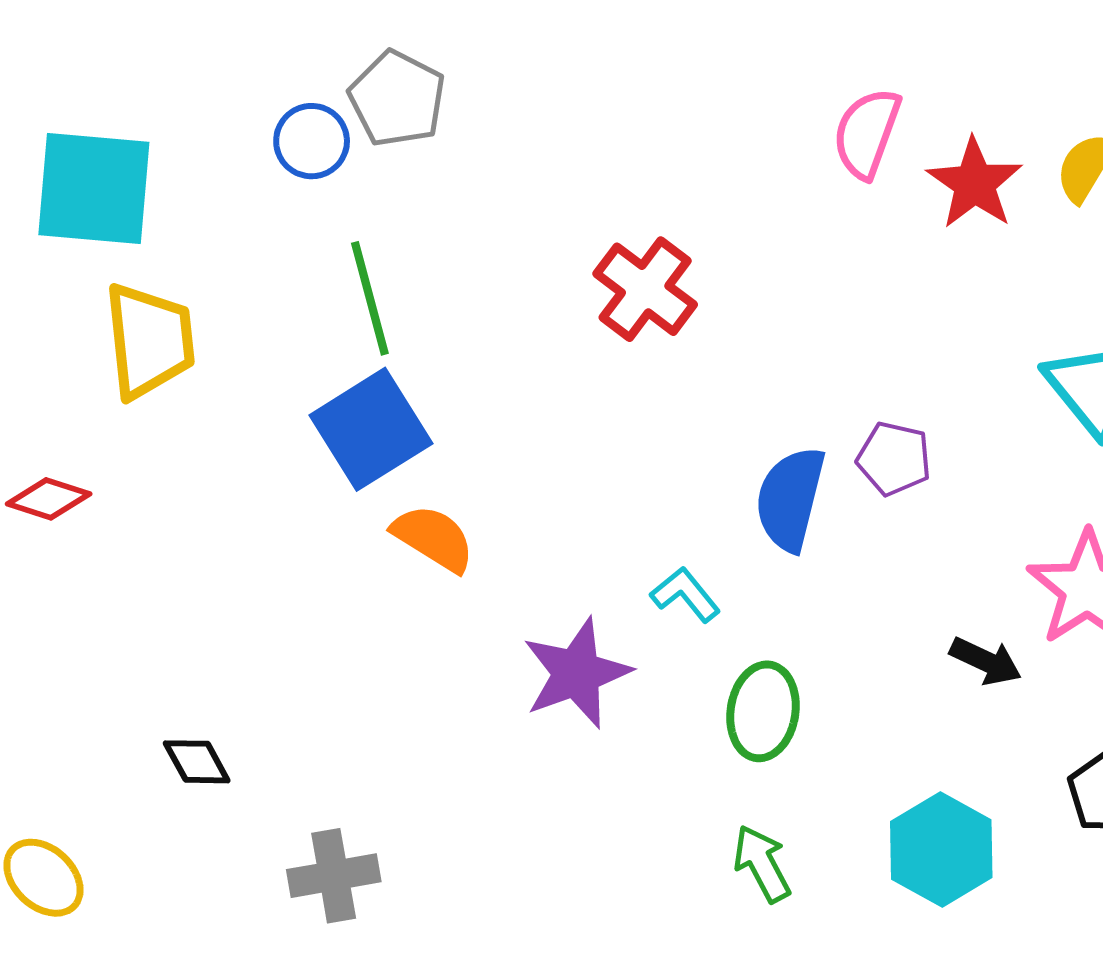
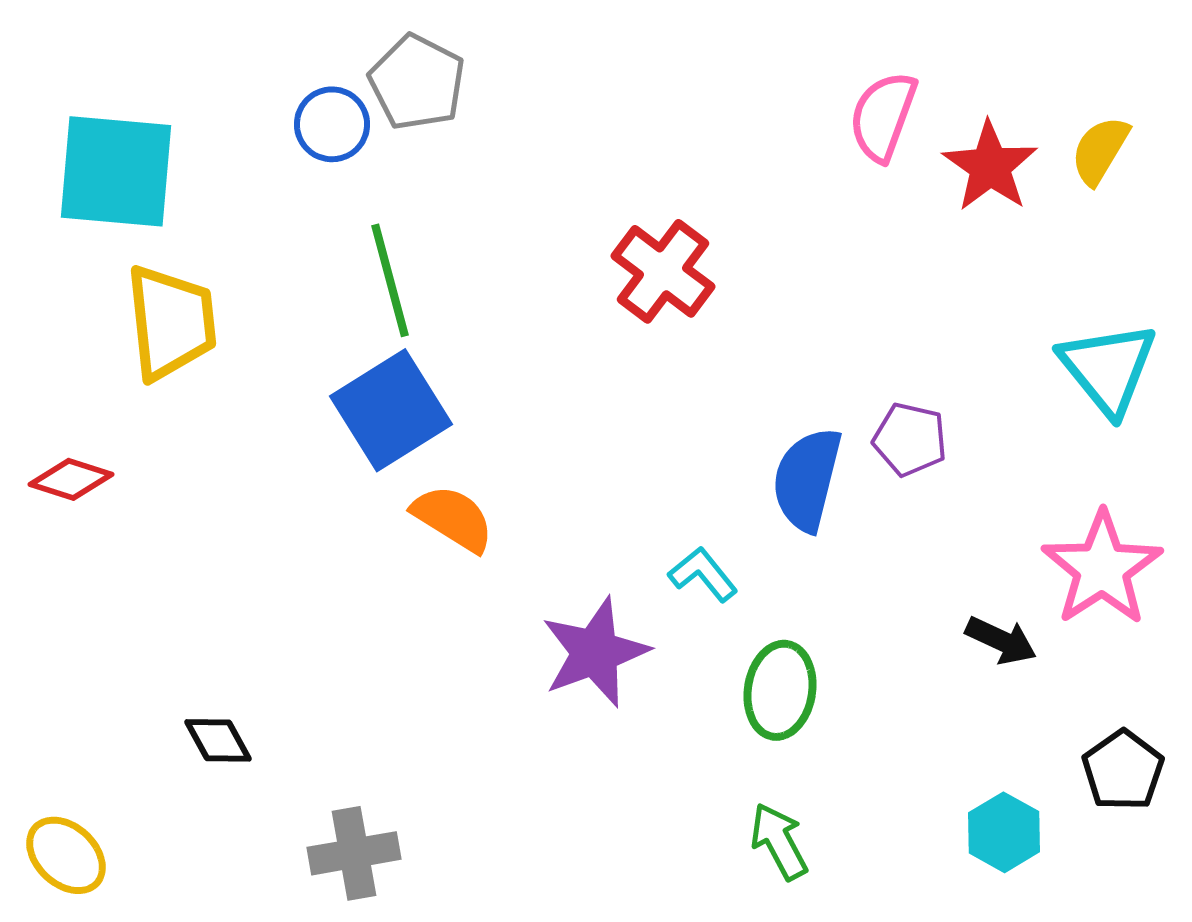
cyan hexagon: (941, 849) -> (1004, 832), moved, size x0.7

